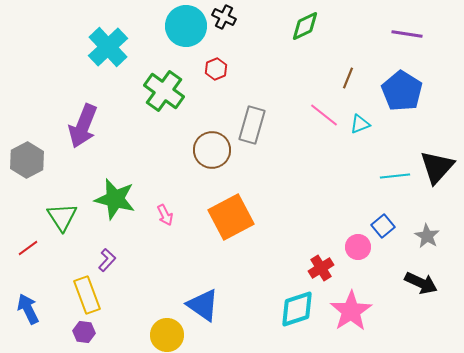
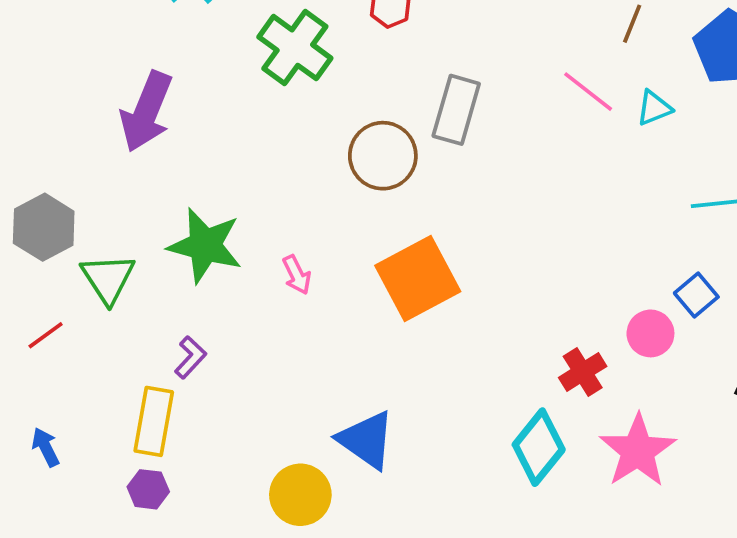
gray hexagon: (27, 160) -> (44, 227), moved
yellow rectangle: (87, 295) -> (154, 421), turned 30
blue arrow: (28, 309) -> (46, 447), size x0.7
cyan diamond: (297, 309) -> (539, 447), turned -33

